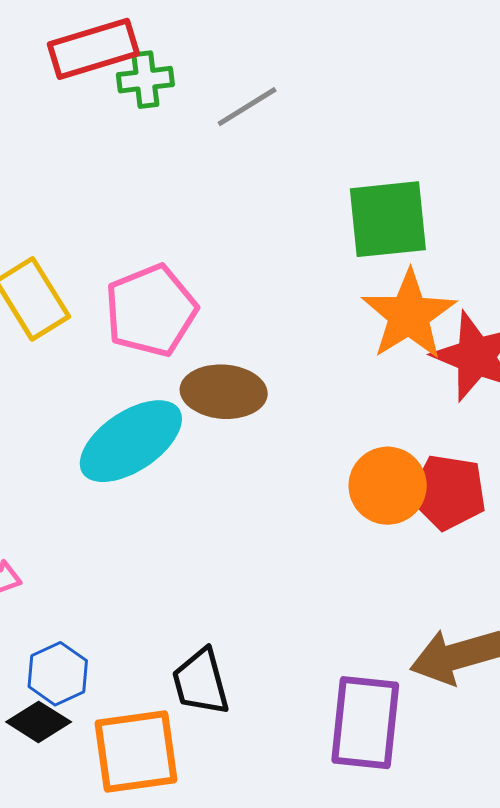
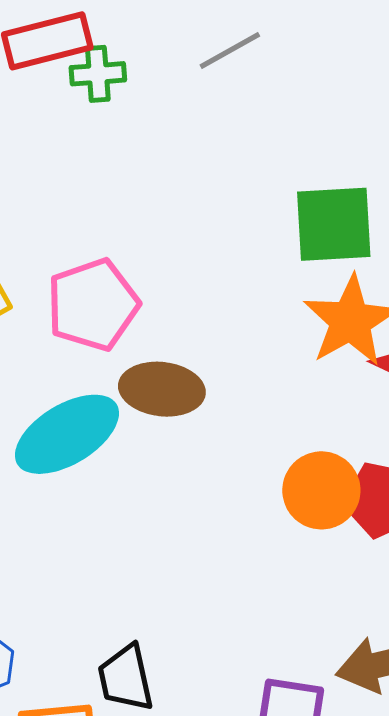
gray line: (247, 107) -> (230, 51), moved

